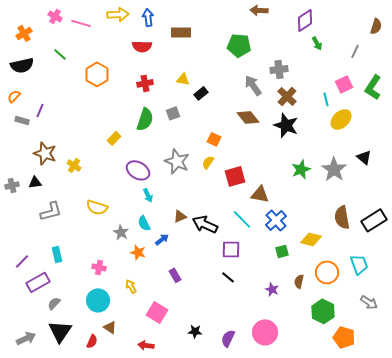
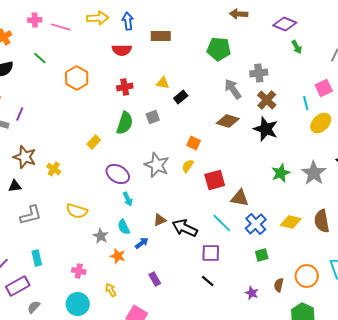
pink cross: (55, 16) -> (35, 20), turned -32
purple diamond: (305, 20) -> (285, 24), turned 55
brown diamond: (248, 117) -> (228, 121), turned -35
yellow diamond: (311, 239) -> (291, 222), moved

